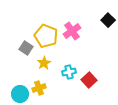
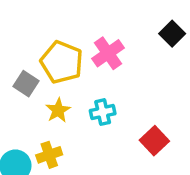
cyan cross: (69, 72) -> (103, 112), moved
red square: (89, 80) -> (154, 141), moved

